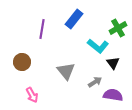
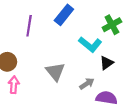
black triangle: (113, 63) -> (107, 63), turned 32
pink arrow: (32, 95) -> (14, 85), moved, turned -147

